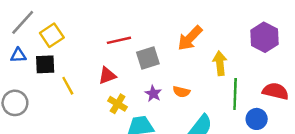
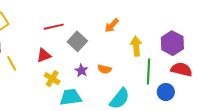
purple hexagon: (264, 37) -> (172, 43), moved
orange arrow: (190, 38) -> (112, 25), size x0.7
gray square: (148, 58) -> (77, 41), turned -30

